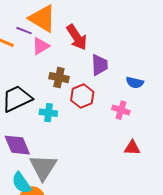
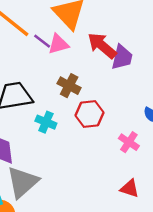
purple line: (24, 31) -> (42, 41), moved
red arrow: (77, 37) -> (102, 46), turned 148
purple trapezoid: (99, 65) -> (122, 57), moved

